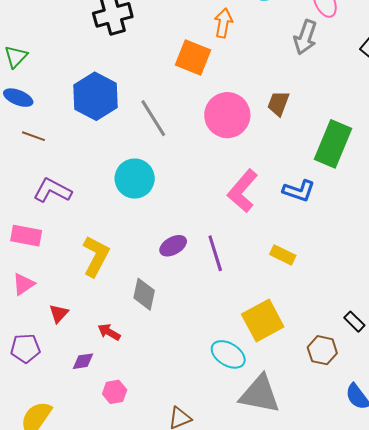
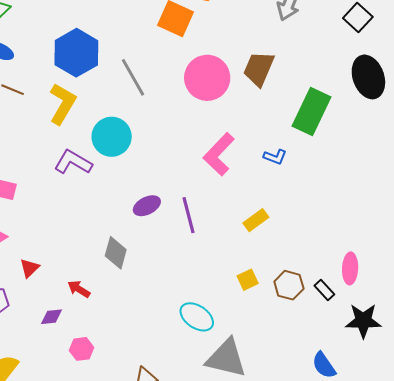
brown trapezoid: (278, 104) -> (259, 69), size x1.4
purple L-shape: (52, 190) -> (73, 162), moved
blue L-shape: (299, 191) -> (275, 157), size x0.7
yellow rectangle: (283, 255) -> (256, 220), turned -65
yellow L-shape: (96, 256) -> (62, 104), moved
yellow square: (263, 321) -> (248, 280), moved, size x0.5
brown hexagon: (322, 350) -> (289, 285), moved

